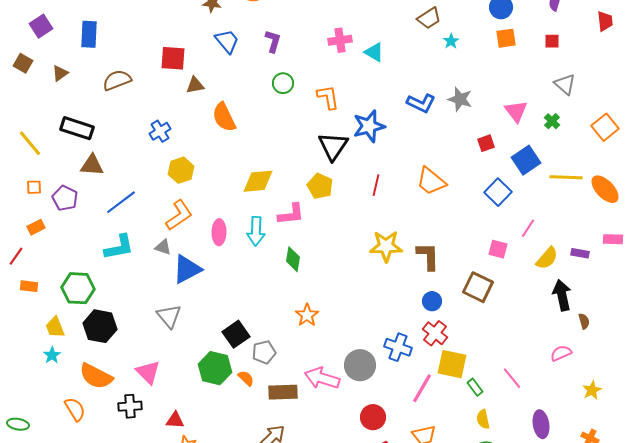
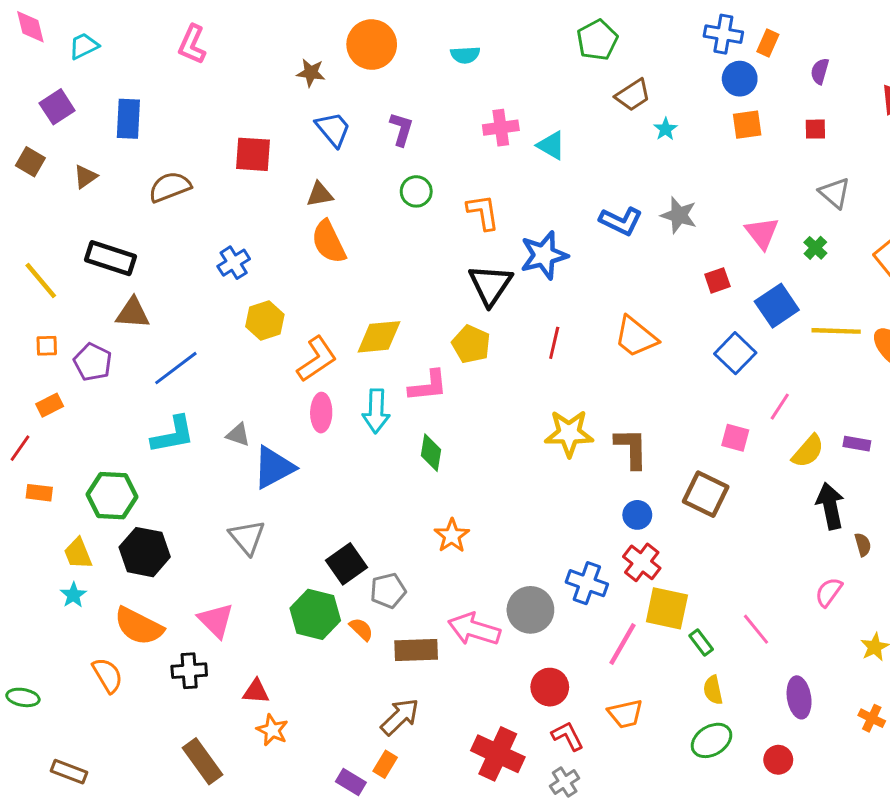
brown triangle: (195, 85) -> (320, 194), moved
orange L-shape: (179, 215) -> (317, 359), moved
pink semicircle: (561, 353) -> (829, 592), turned -30

